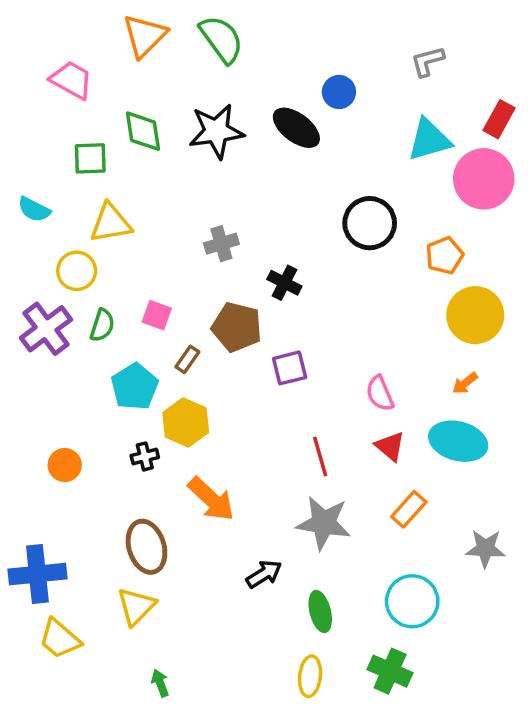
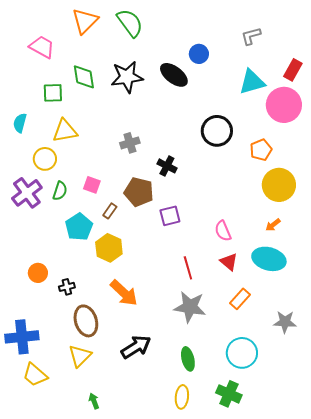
cyan semicircle: (34, 210) -> (20, 123), turned 78
black cross: (145, 456) -> (67, 287), moved
black arrow: (264, 574) -> (136, 347), moved, size x1.4

